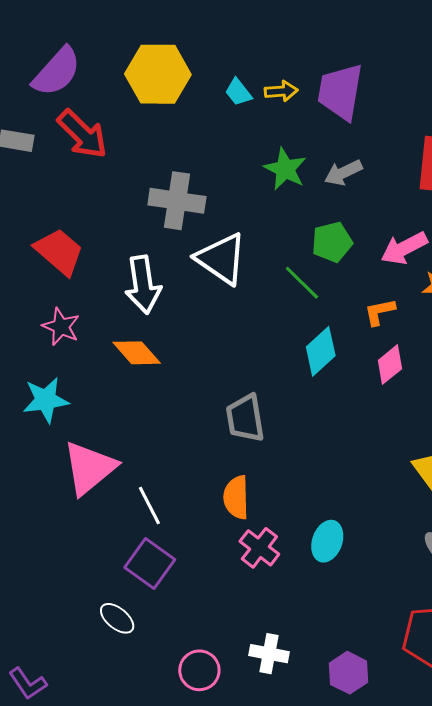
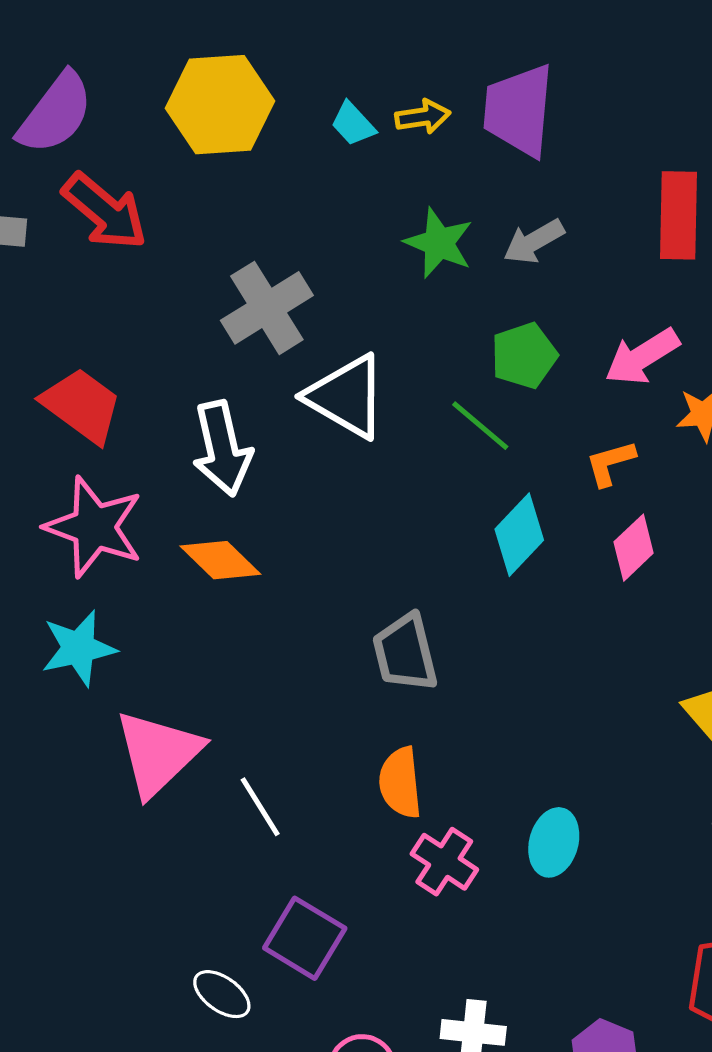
gray cross: (177, 201) -> (267, 308), turned -36
pink star: (61, 327) -> (94, 527), size x1.6
purple square: (150, 564) -> (305, 938), moved

